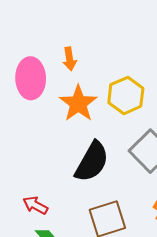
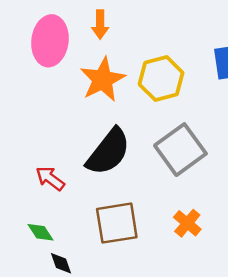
red arrow: (35, 205) -> (50, 178), moved

